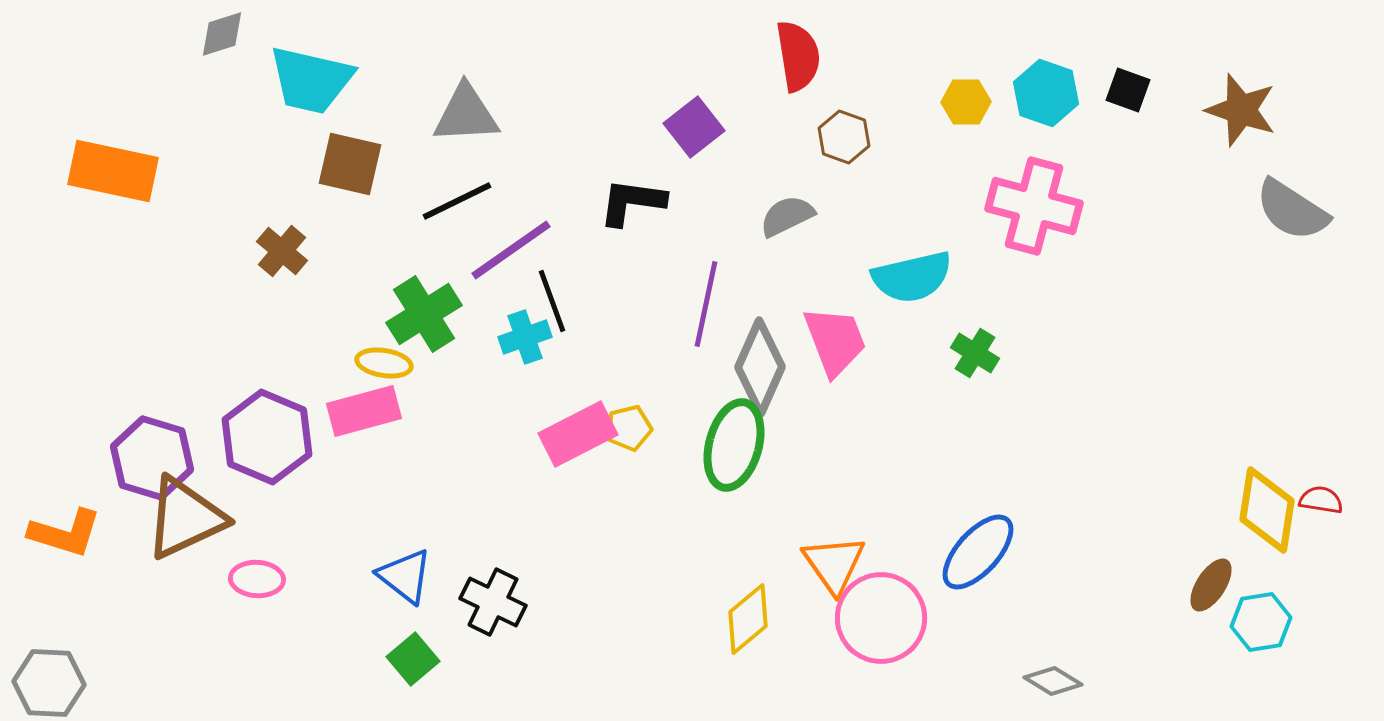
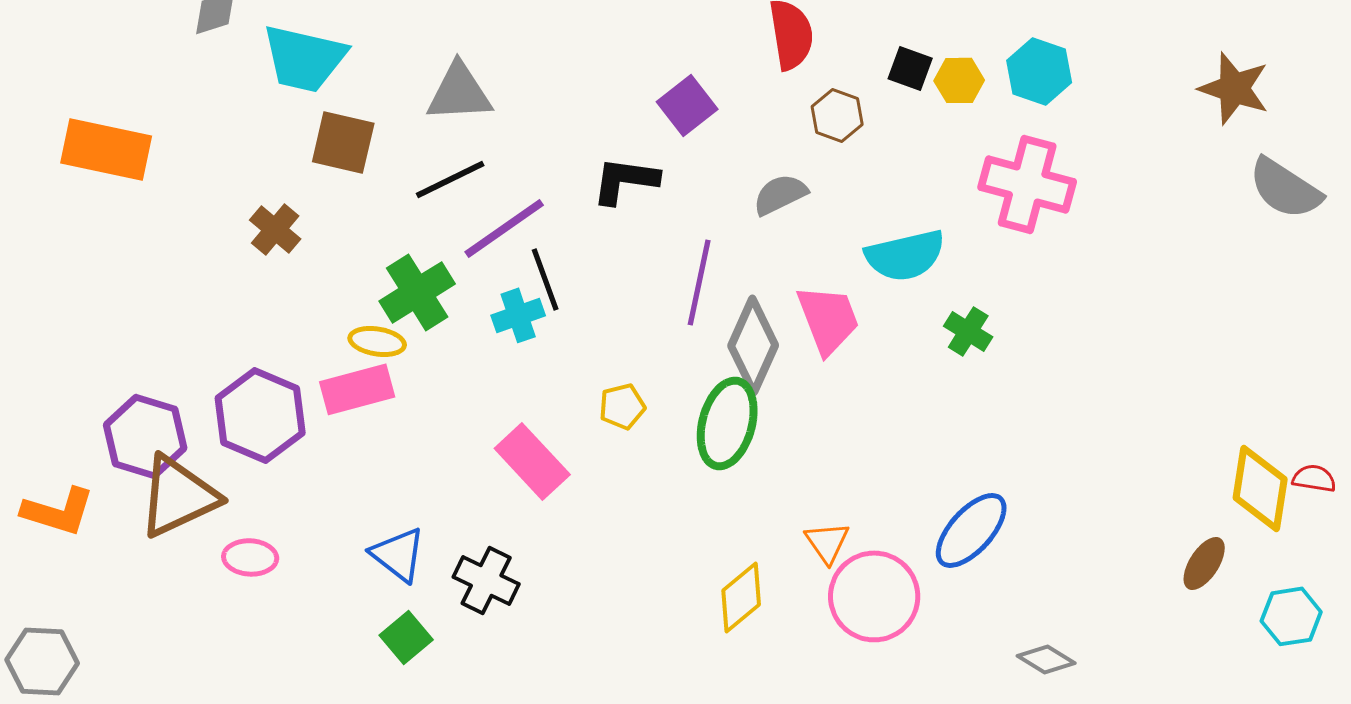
black square: (1128, 90) -> (910, 68), moved
pink rectangle: (578, 434) -> (532, 461), moved, turned 74
orange triangle: (834, 564) -> (827, 542), size x0.7
cyan hexagon: (1261, 622) -> (1291, 616), moved

